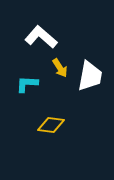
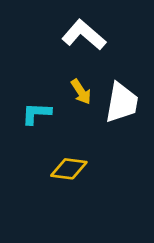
white L-shape: (41, 37) -> (84, 35), moved

